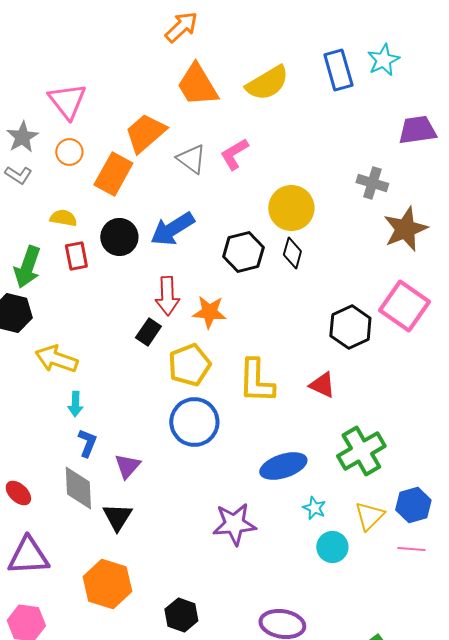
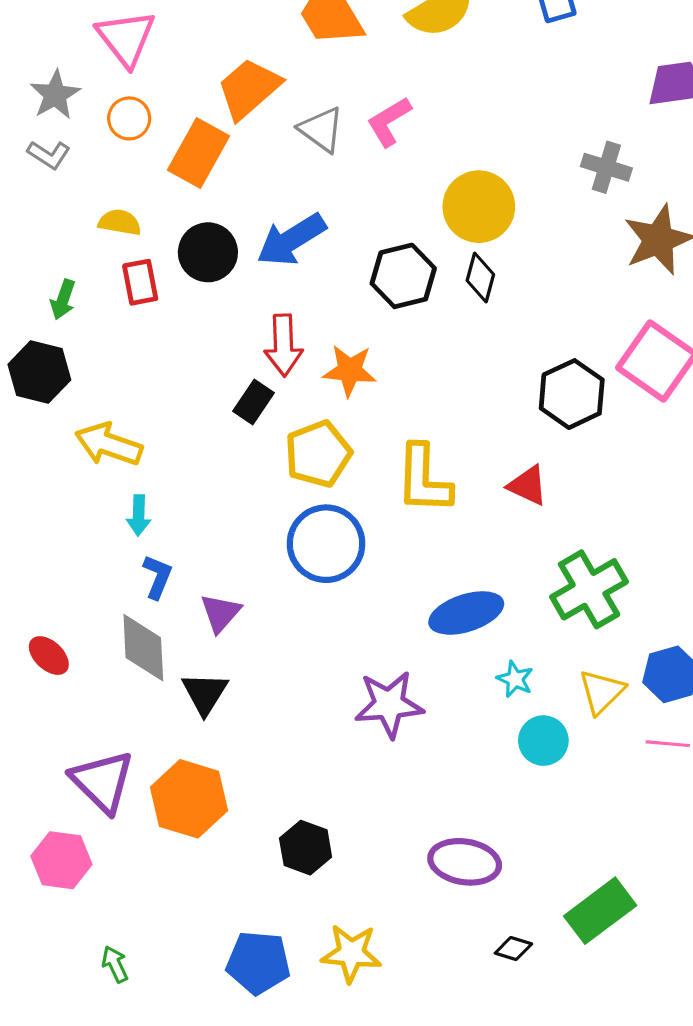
green arrow: (27, 267) -> (63, 300), size x0.6
purple triangle: (28, 556) -> (102, 782), moved, turned 48

